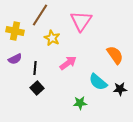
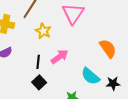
black line: (35, 68) -> (38, 62), moved
black square: (37, 88) -> (39, 82), moved

